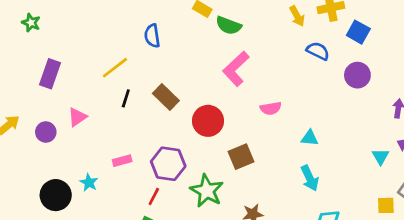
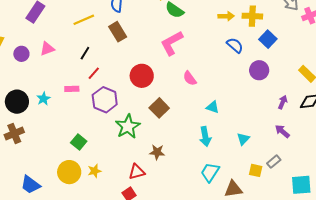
yellow arrow: (297, 16) -> (226, 16), turned -77
brown rectangle: (166, 97) -> (118, 32), moved
black line: (126, 98) -> (85, 53), moved
pink semicircle: (271, 108) -> (190, 78), turned 49
brown square: (241, 157) -> (159, 108), turned -36
cyan triangle: (381, 157) -> (243, 139), moved
red line: (154, 197) -> (94, 73), moved

